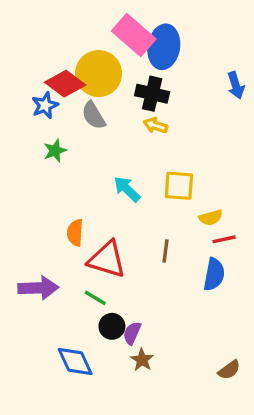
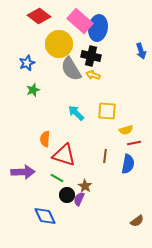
red diamond: (65, 84) -> (39, 16), moved
gray semicircle: (94, 115) -> (71, 69), moved, size x1.4
brown line: (166, 251) -> (105, 156), moved
brown star: (142, 360) -> (85, 186), moved

